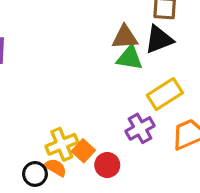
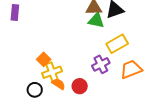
orange square: (83, 151) -> (44, 59), moved
orange semicircle: (56, 167) -> (59, 84), moved

